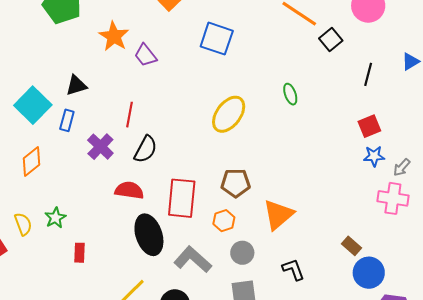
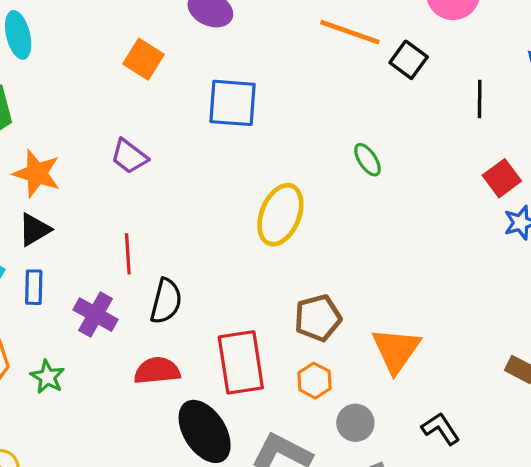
orange star: (114, 36) -> (37, 174), moved
green star: (55, 218) -> (47, 377), moved

